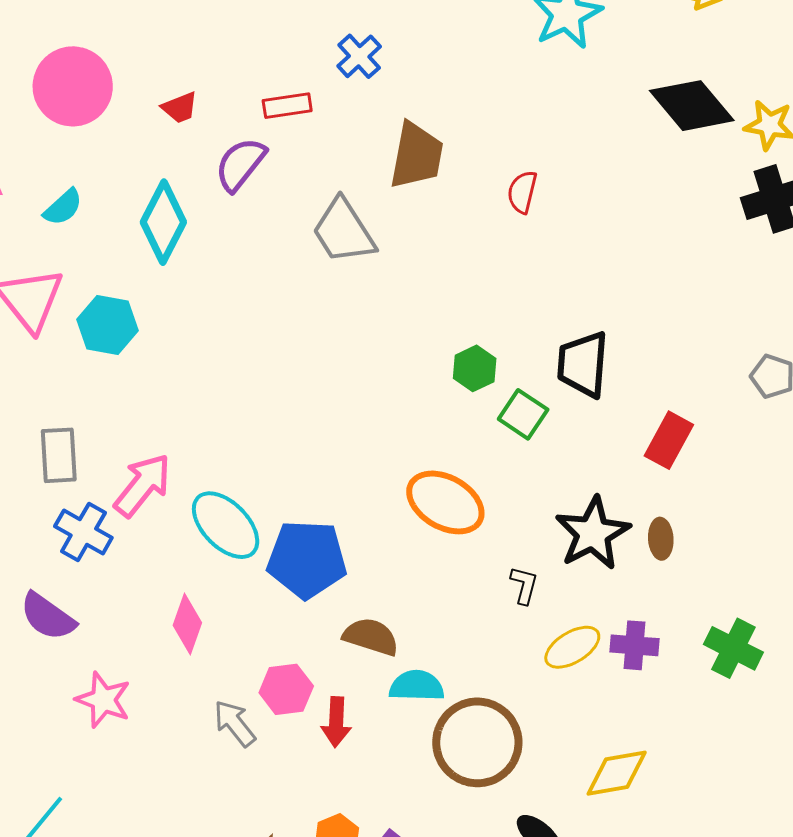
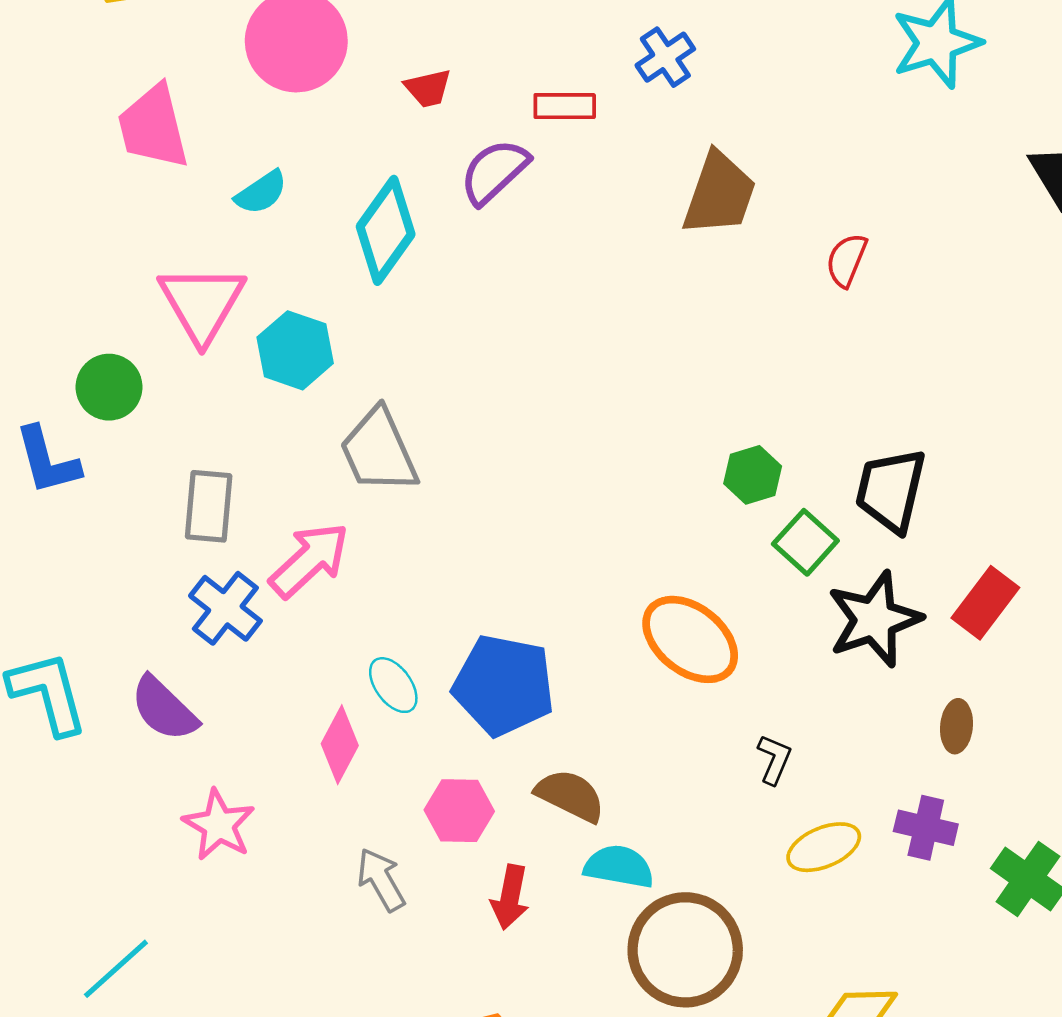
gray trapezoid: (344, 231) -> (379, 451), moved
cyan ellipse: (226, 525) -> (393, 685), moved, size x0.6
black star: (593, 533) -> (874, 619), moved
purple cross: (634, 645) -> (926, 828), moved
pink hexagon: (286, 689) -> (459, 811), moved

